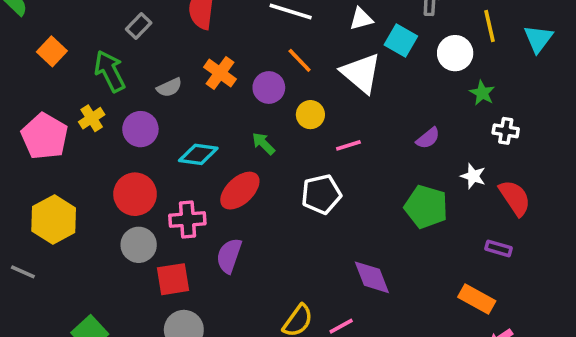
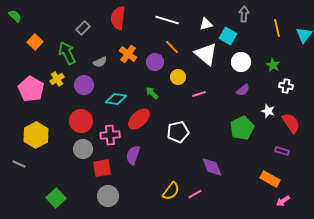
white circle: (455, 53) -> (241, 62), moved
white pentagon: (321, 194) -> (178, 132), moved
green pentagon: (426, 207) -> (242, 128), turned 30

